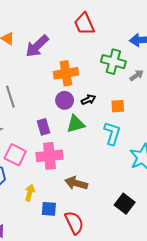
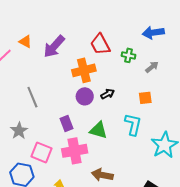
red trapezoid: (84, 24) -> (100, 44), moved
green cross: (113, 62) -> (129, 55), size x0.6
orange square: (118, 106) -> (145, 98), moved
green triangle: (76, 124) -> (98, 130), moved, turned 36

